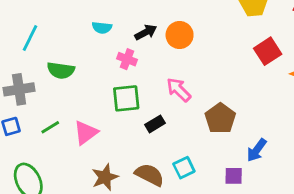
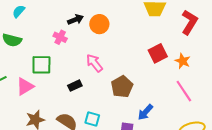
cyan semicircle: (102, 28) -> (19, 11), moved, turned 120
red square: (268, 51) -> (158, 53), moved
green square: (126, 98) -> (41, 65), moved
cyan square: (184, 168) -> (92, 119), turned 35

